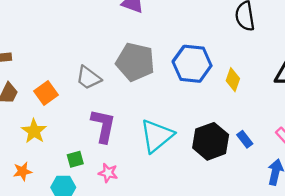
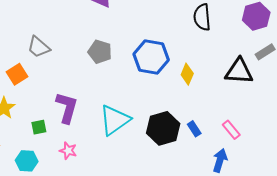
gray pentagon: (135, 62) -> (100, 52), size x0.7
gray trapezoid: (88, 78) -> (39, 47), moved
green square: (75, 159) -> (39, 127), moved

